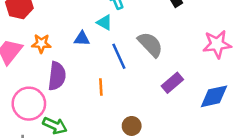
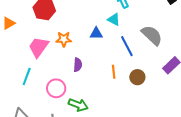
purple semicircle: (57, 76) -> (78, 65), size x0.6
pink circle: (29, 104) -> (56, 88), size x0.7
brown circle: (132, 126) -> (137, 77), moved

